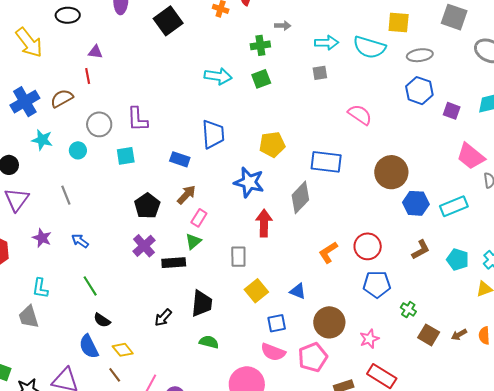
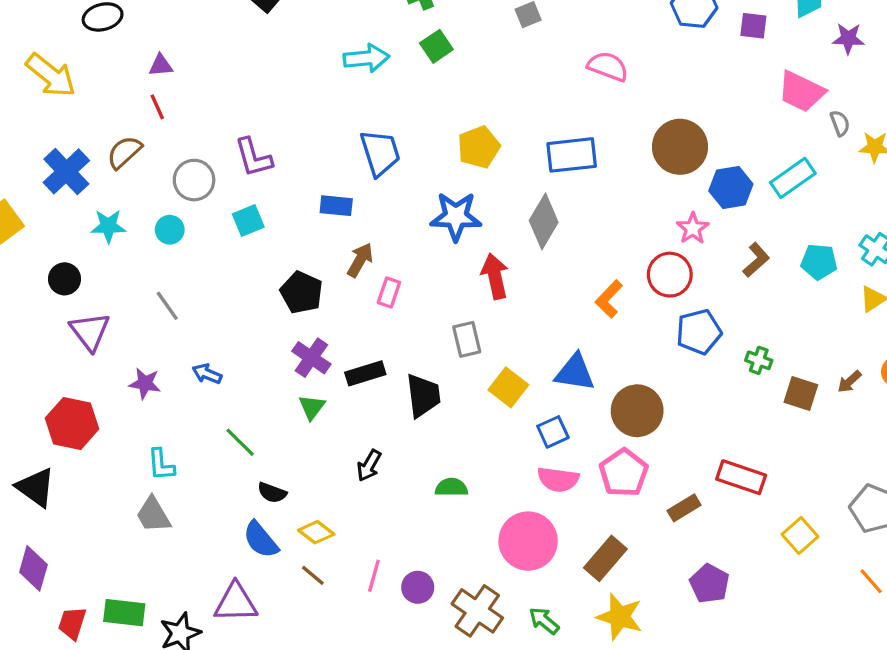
green triangle: (193, 241) -> (312, 407), moved
blue triangle: (298, 291) -> (575, 373), size x1.5
black trapezoid: (202, 303) -> (423, 395), moved
pink star: (369, 339) -> (693, 228), moved

